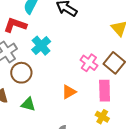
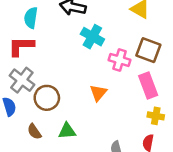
cyan cross: (41, 46) -> (92, 37), moved
orange triangle: (69, 92) -> (98, 93), moved

